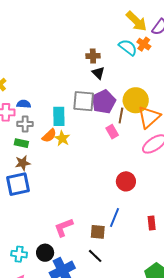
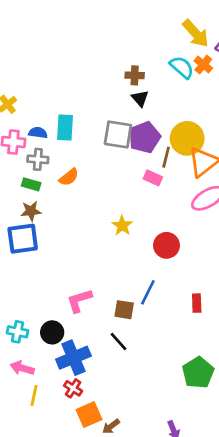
cyan rectangle: (59, 116) -> (65, 128), moved
pink rectangle: (112, 132) -> (153, 178), turned -40
yellow star: (62, 138) -> (122, 226), moved

